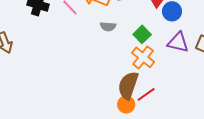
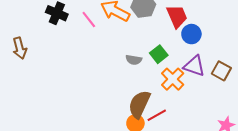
gray semicircle: (108, 26) -> (134, 60), moved
orange cross: (143, 57) -> (173, 79), moved

